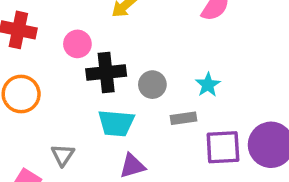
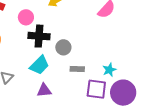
cyan star: (208, 85) -> (109, 70), moved
cyan trapezoid: (116, 123) -> (39, 65), turned -60

